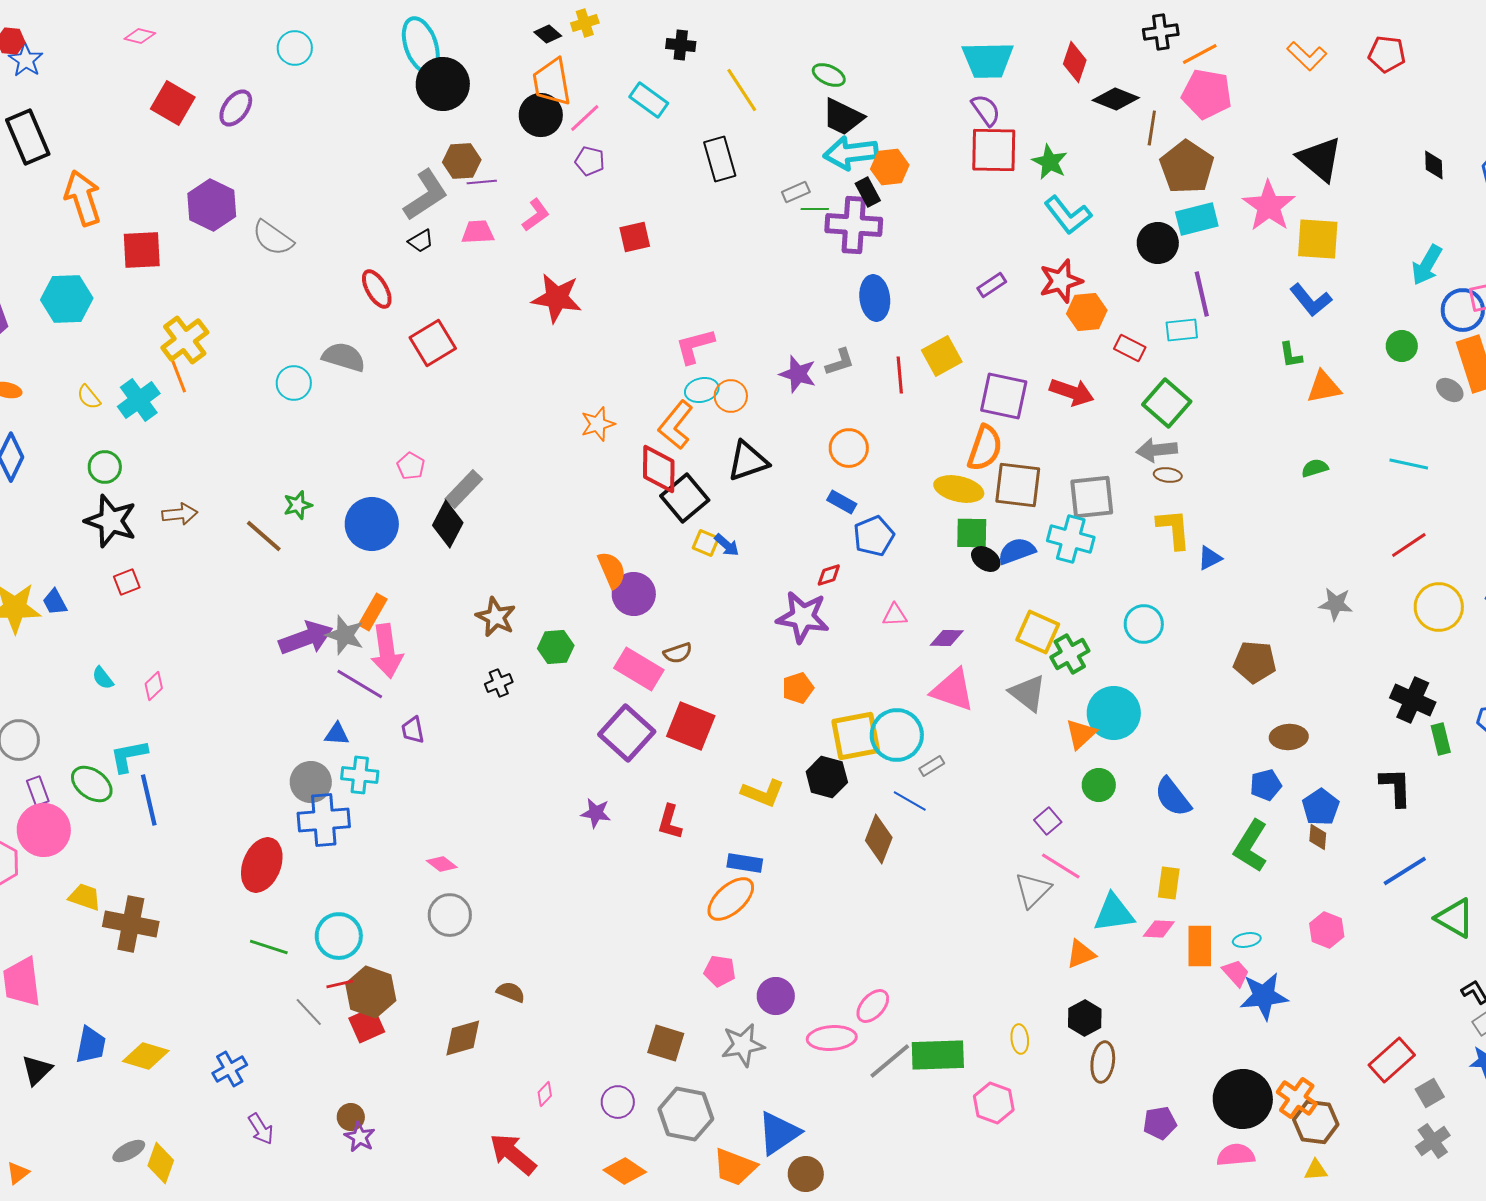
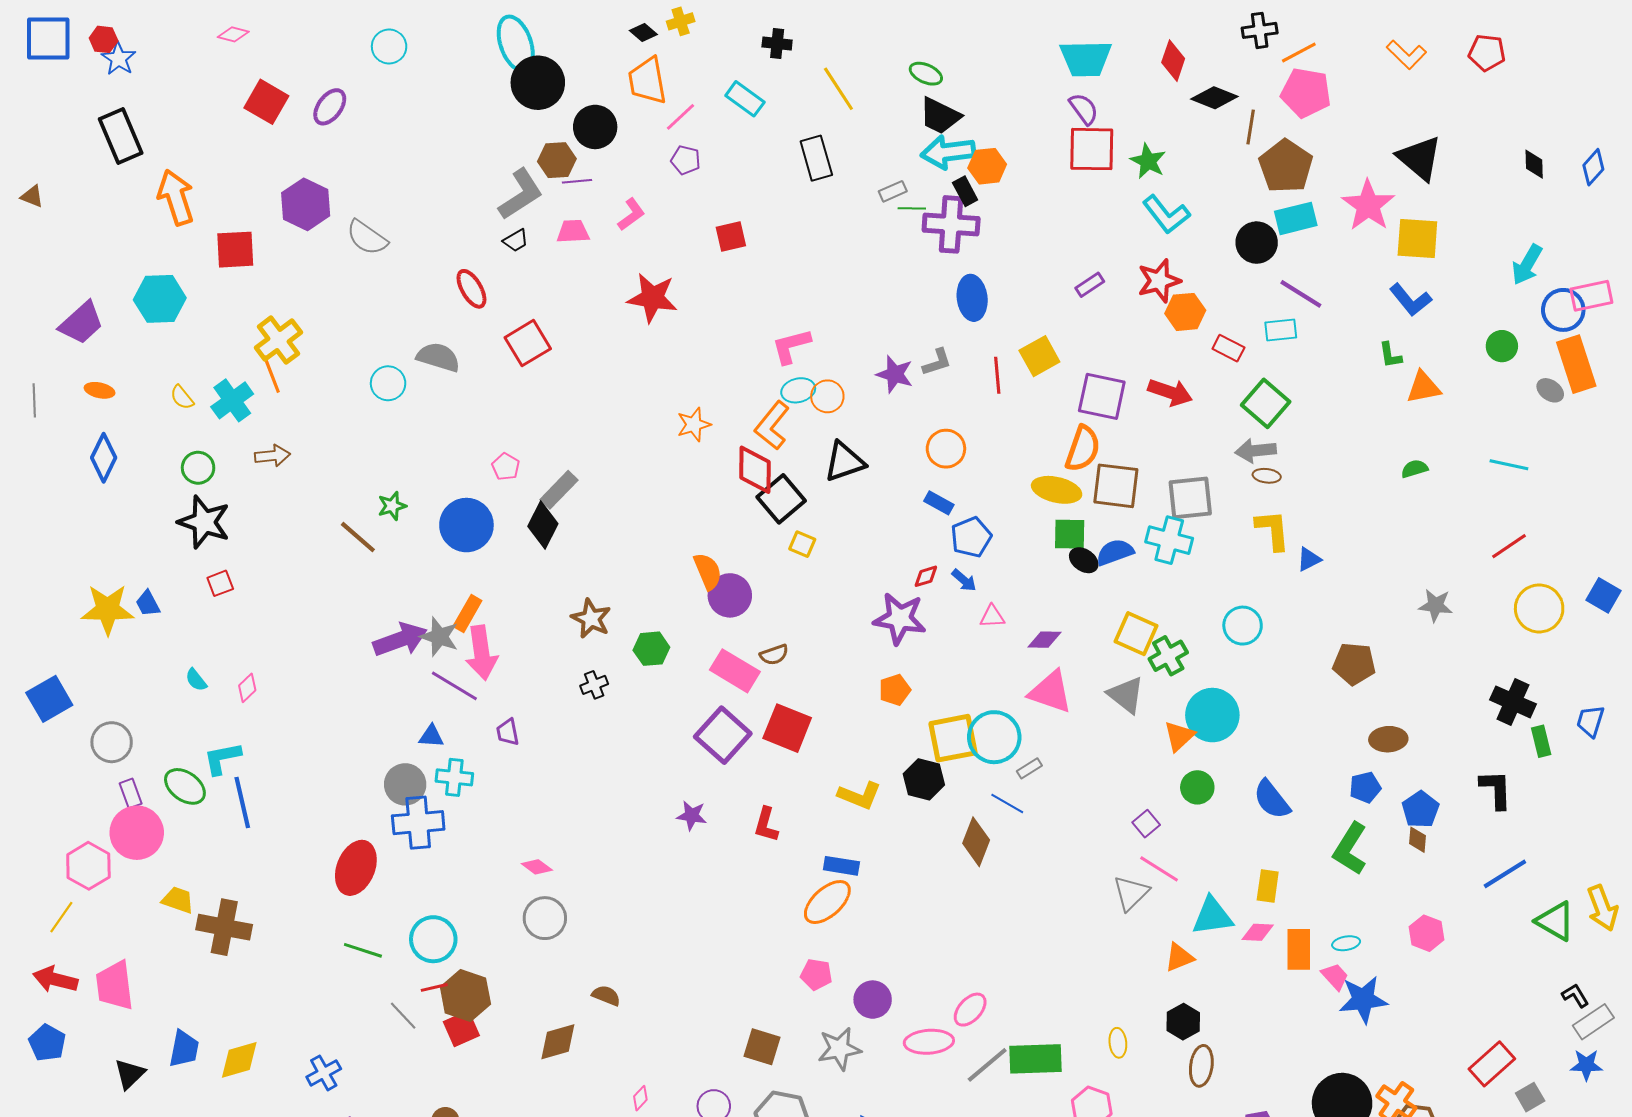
black circle: (541, 115) -> (595, 127), moved
purple line: (1202, 294) -> (1301, 294), turned -45
brown arrow: (180, 514) -> (272, 456), moved
blue arrow: (727, 545) -> (964, 580), moved
yellow diamond: (146, 1056) -> (239, 1060), turned -33

